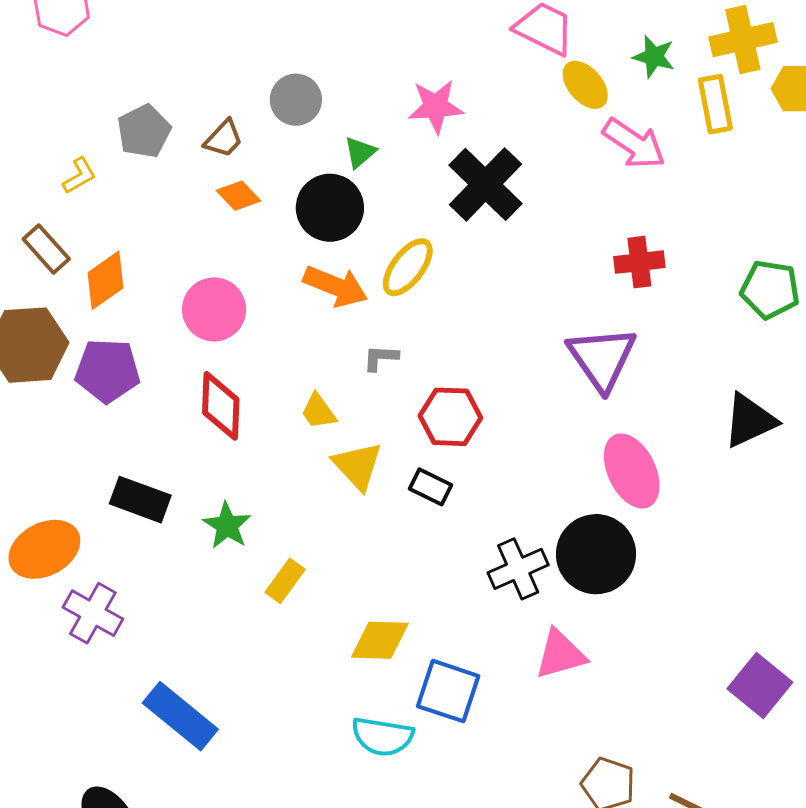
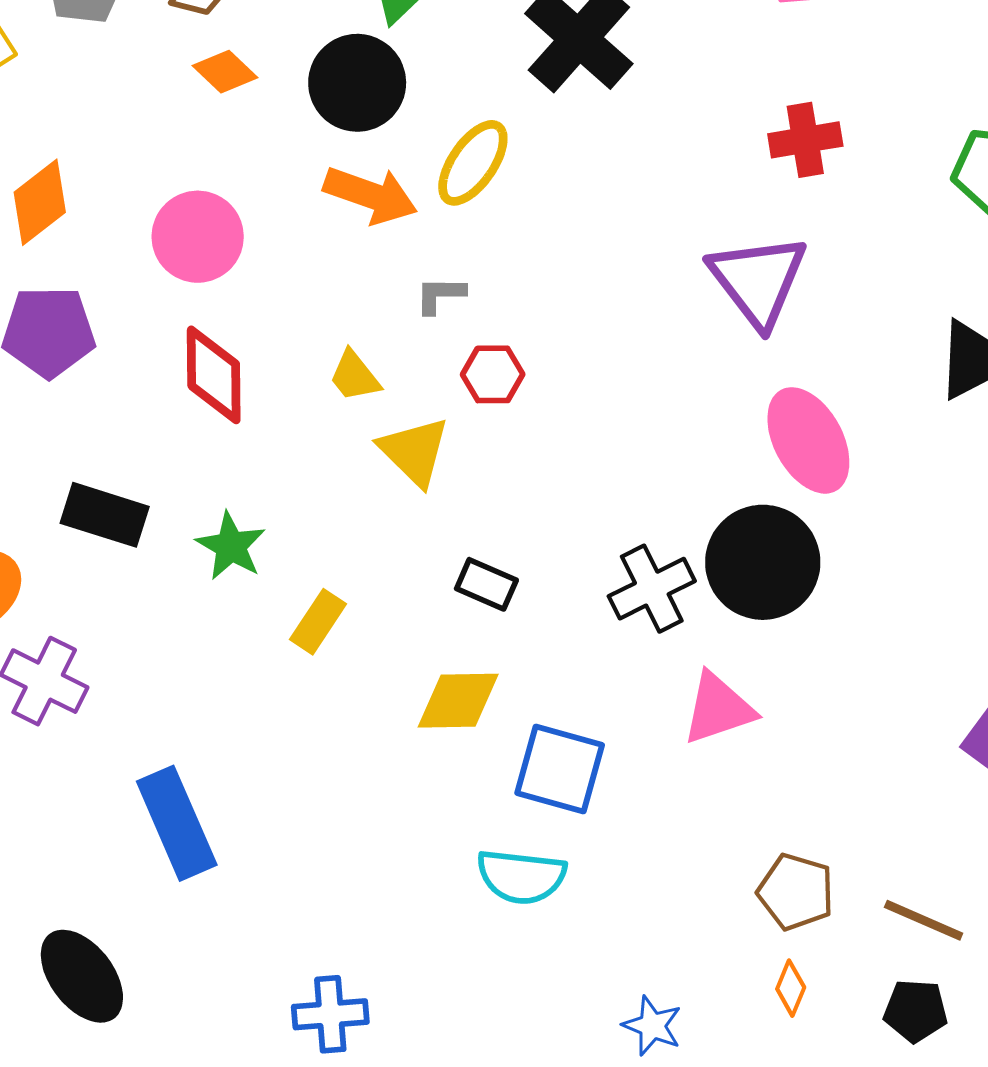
red hexagon: (450, 417) -> (493, 374), moved, size x0.7
black rectangle: (431, 487) -> (486, 584), moved
blue rectangle: (180, 716) -> (177, 823), turned 30
cyan semicircle: (382, 737) -> (521, 876), moved

